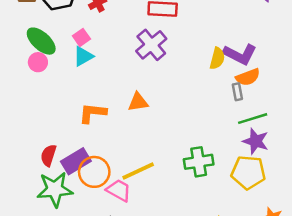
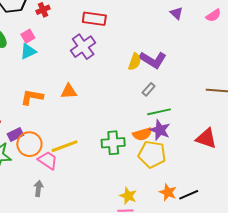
orange semicircle: (248, 77) -> (142, 134), moved
gray rectangle: (237, 92) -> (149, 89), turned 48
purple rectangle: (76, 161) -> (15, 134), size x0.7

